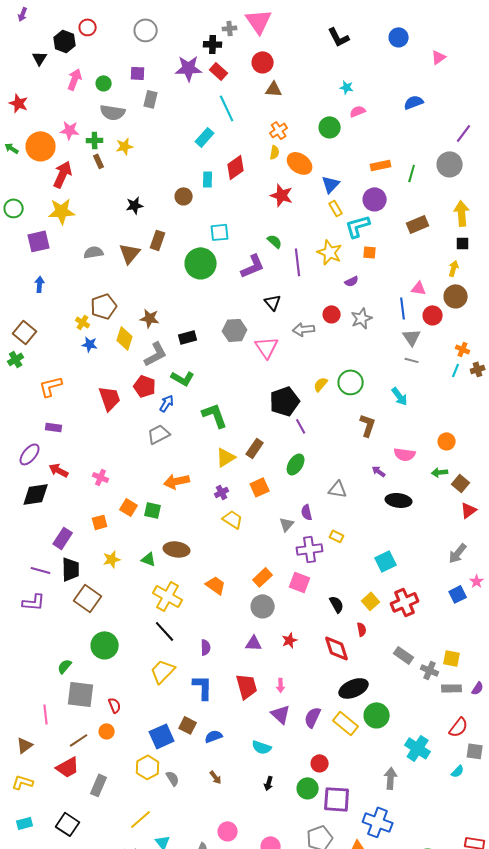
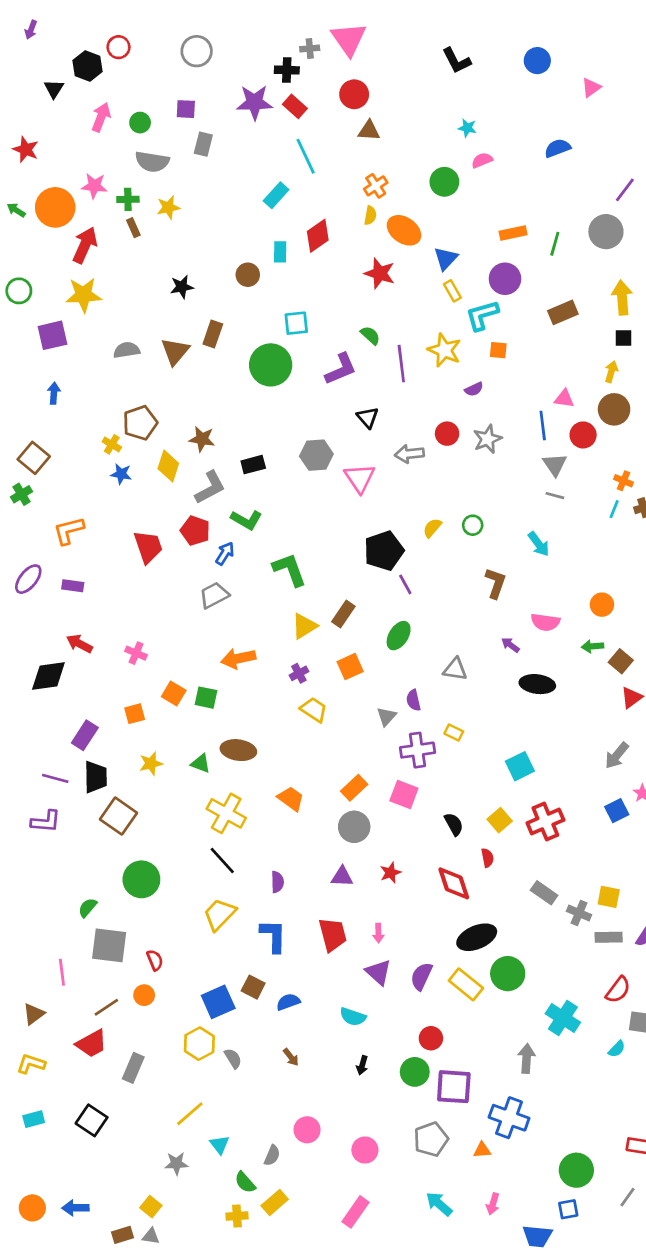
green circle: (351, 382) -> (473, 525), size x0.6
purple ellipse: (30, 454) -> (28, 579), moved

